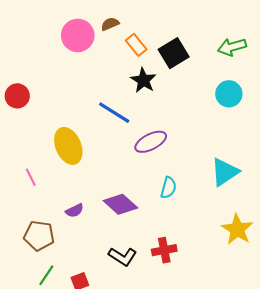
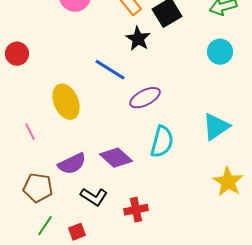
cyan semicircle: (168, 188) -> (162, 142), size x1.5
purple semicircle: (75, 211) -> (72, 164), size x1.6
red cross: (164, 250) -> (136, 210), moved
black L-shape: (123, 256) -> (94, 197), moved

